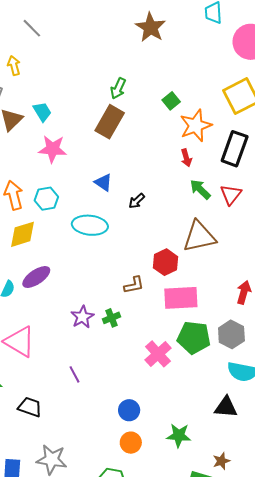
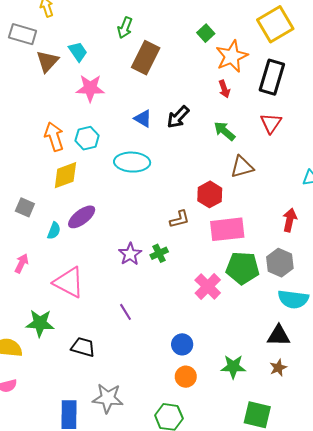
green arrow: (118, 88) -> (125, 28), moved
green arrow: (200, 189) -> (224, 131), moved
black arrow: (137, 201) -> (178, 117), moved, size x1.4
brown triangle: (199, 237) -> (242, 167), size x0.7
brown star: (221, 461) -> (278, 368), moved

